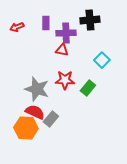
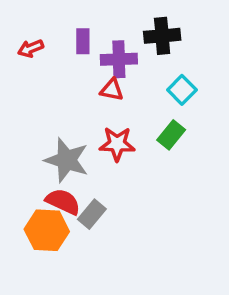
cyan square: (102, 60) -> (182, 90), moved
green rectangle: (88, 88) -> (171, 135), moved

